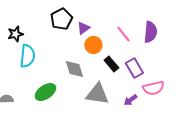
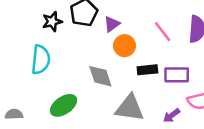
black star: (15, 34) -> (52, 22), moved
black rectangle: (111, 64) -> (147, 70), turned -56
purple rectangle: (134, 68) -> (177, 75), turned -60

